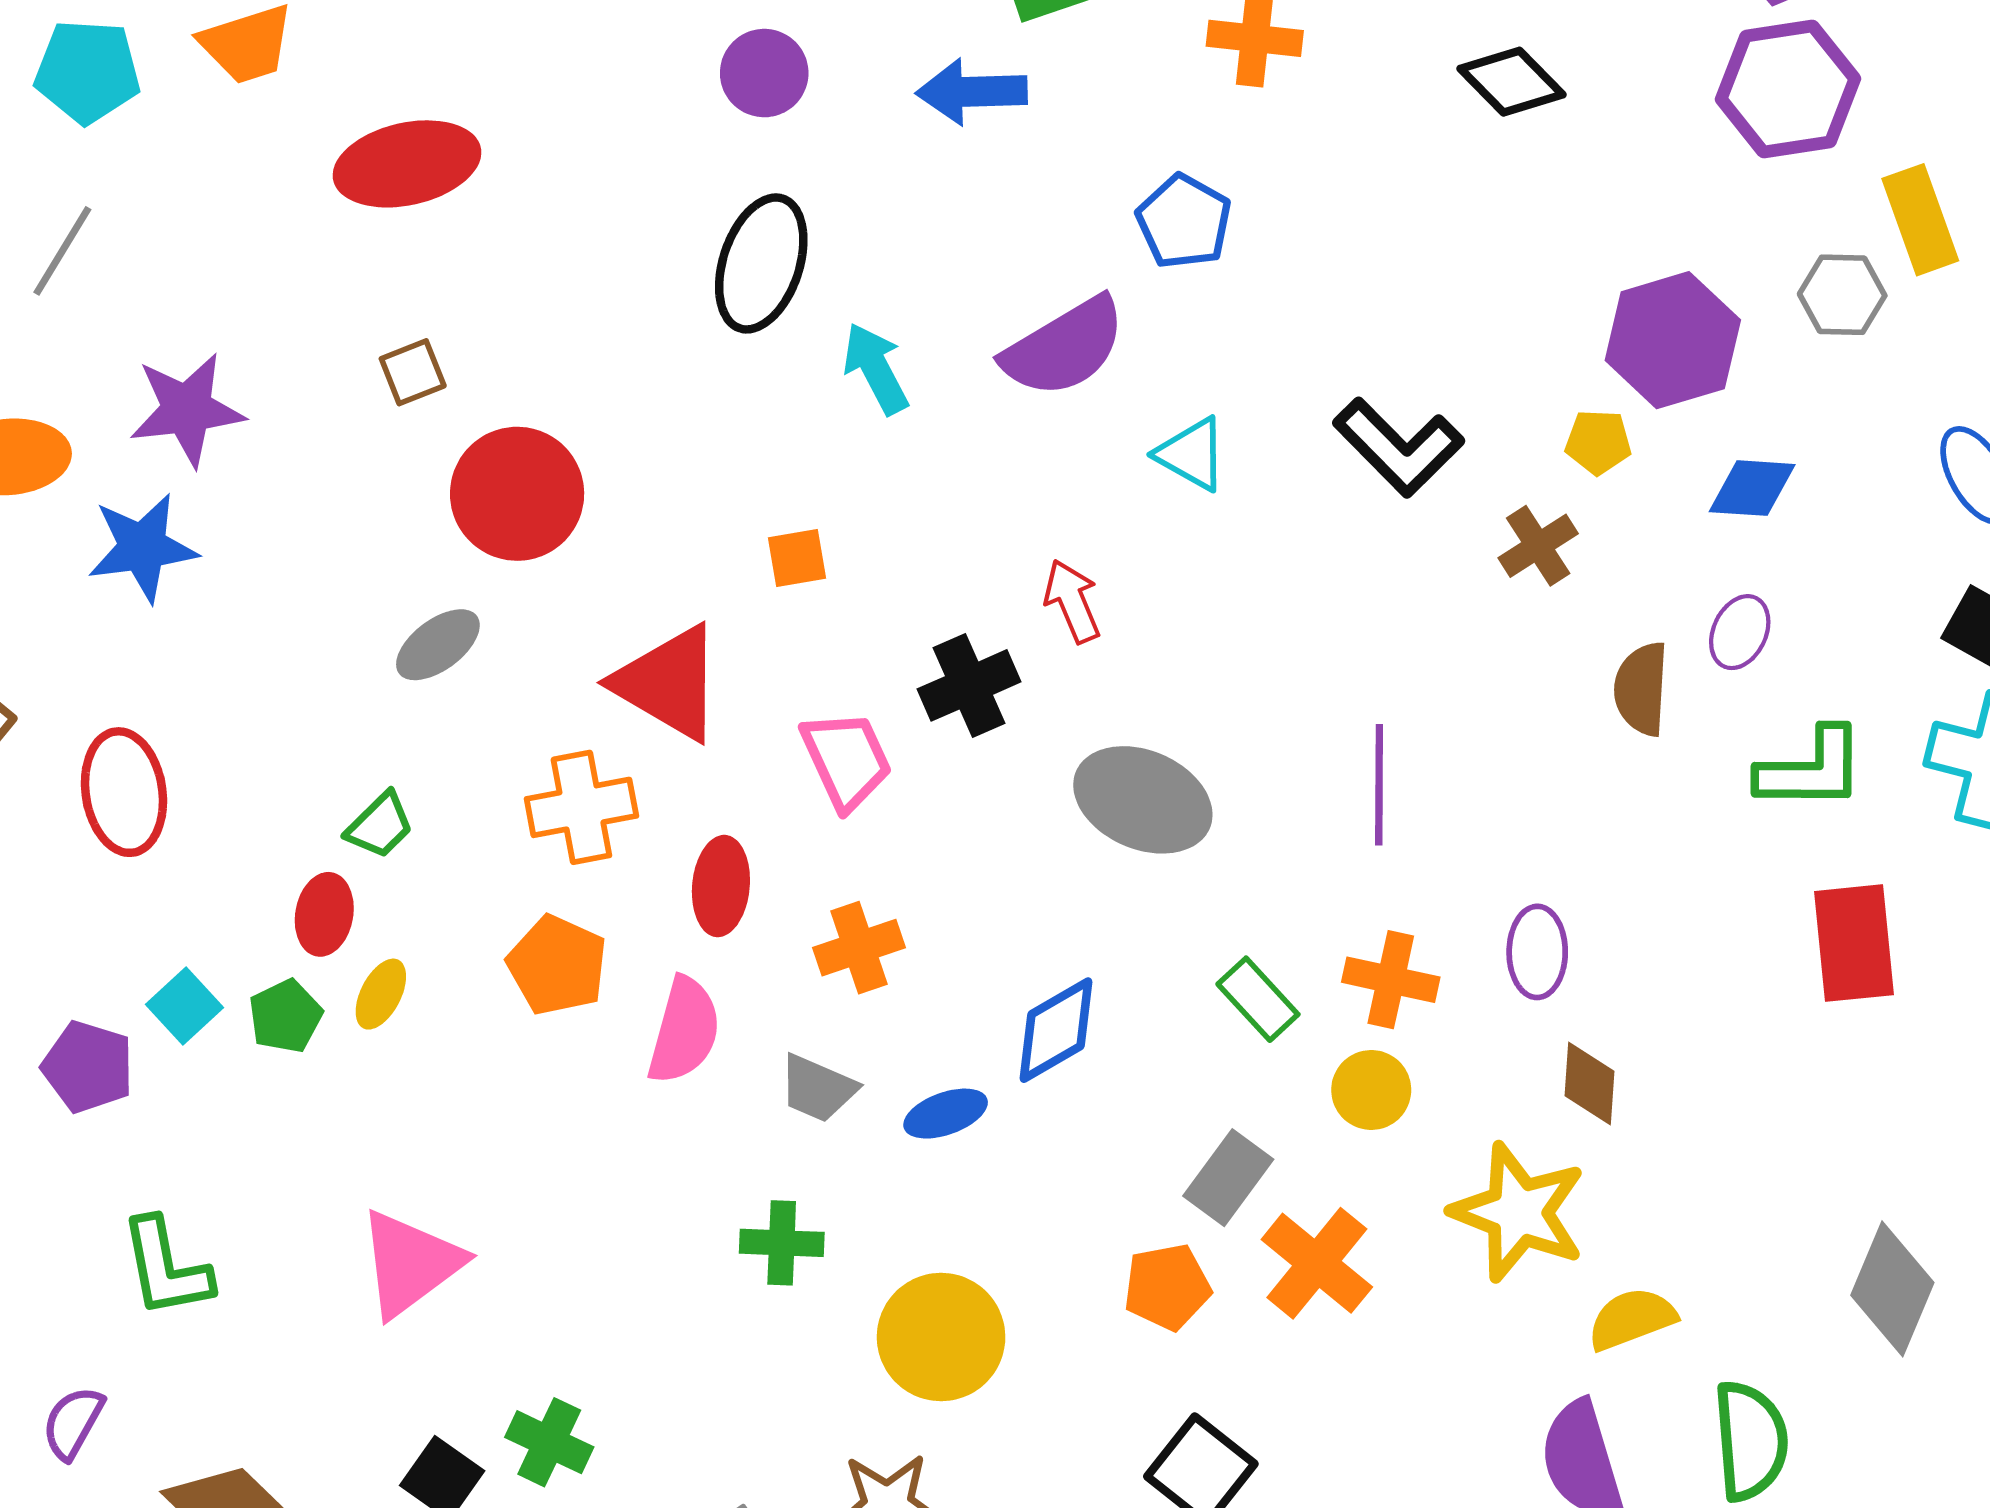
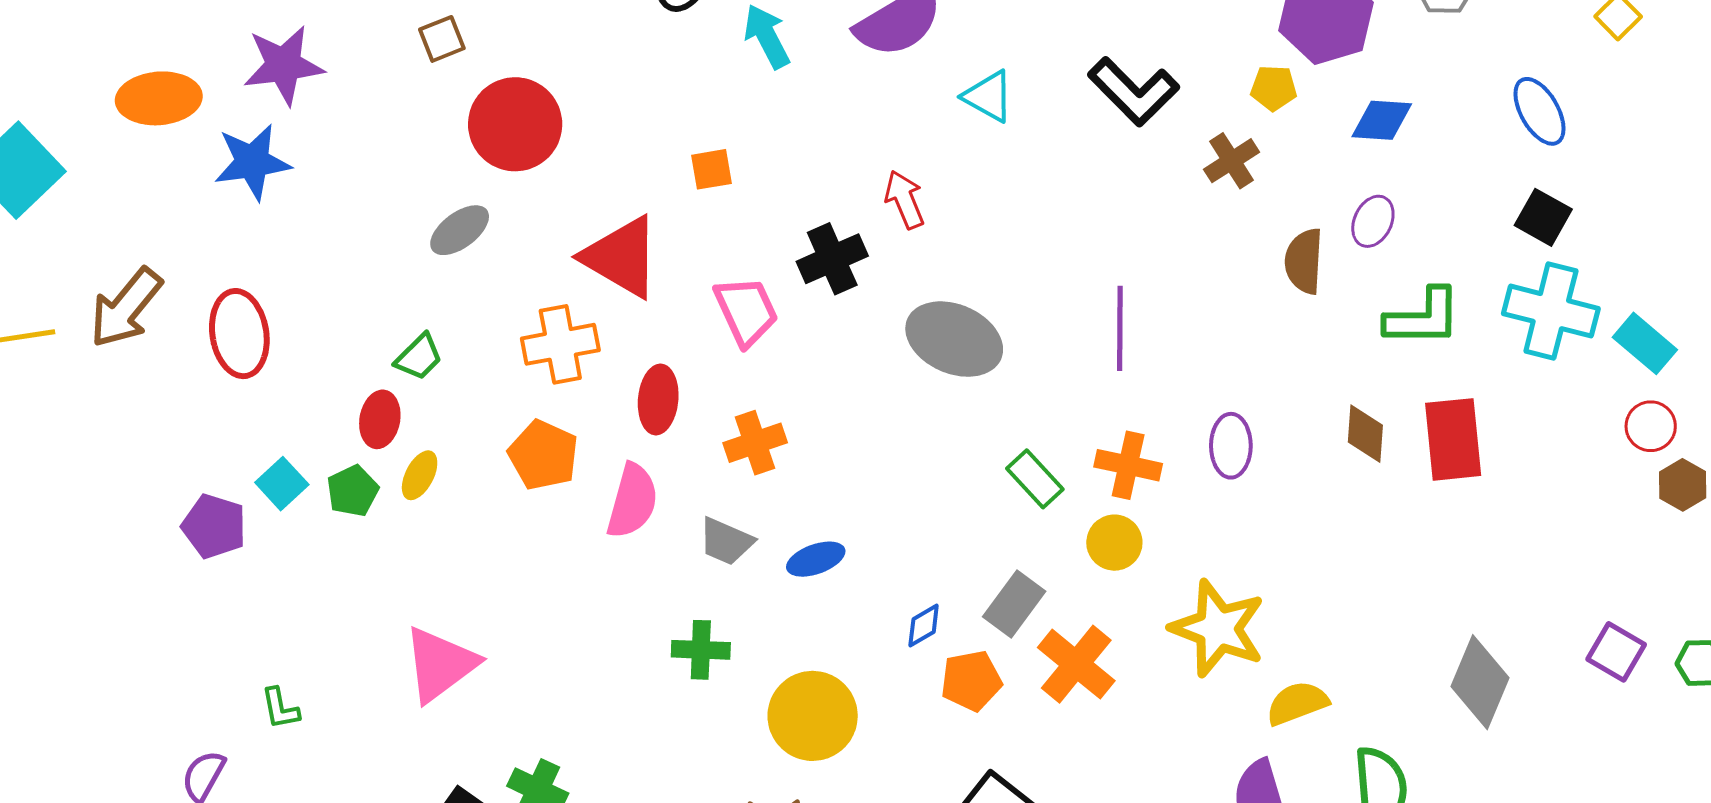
blue diamond: (1056, 1030) -> (924, 625), moved, size x0.6
brown diamond: (1589, 1083) -> (1365, 434), moved
green L-shape: (166, 1268) -> (280, 708), moved, size x0.6

